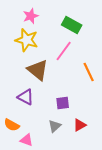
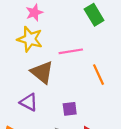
green rectangle: (72, 25) -> (94, 15), moved, turned 30
pink line: (64, 51) -> (71, 51), turned 45

